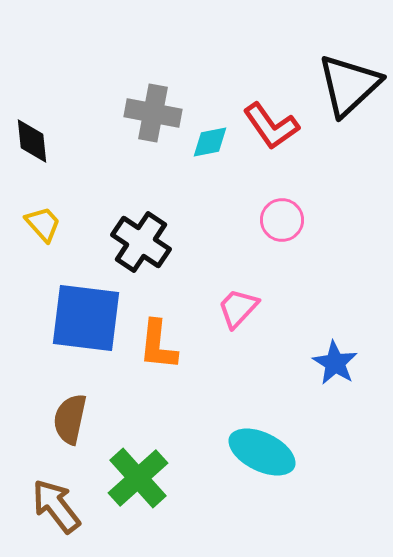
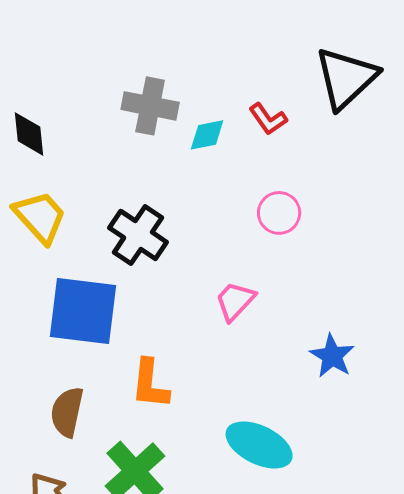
red L-shape: (271, 126) -> (268, 119), size x0.7
yellow trapezoid: (43, 224) -> (40, 217), size x1.5
orange L-shape: (158, 345) -> (150, 384), moved

